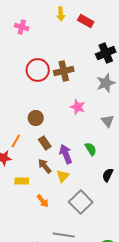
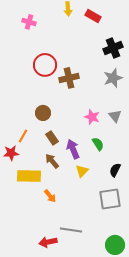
brown cross: (64, 71) -> (69, 78), moved
pink star: (78, 107) -> (92, 117), moved
yellow triangle: (63, 176) -> (82, 171), moved
yellow rectangle: (22, 181) -> (29, 176), size x1.6
gray square: (81, 202) -> (110, 199), moved, turned 35

